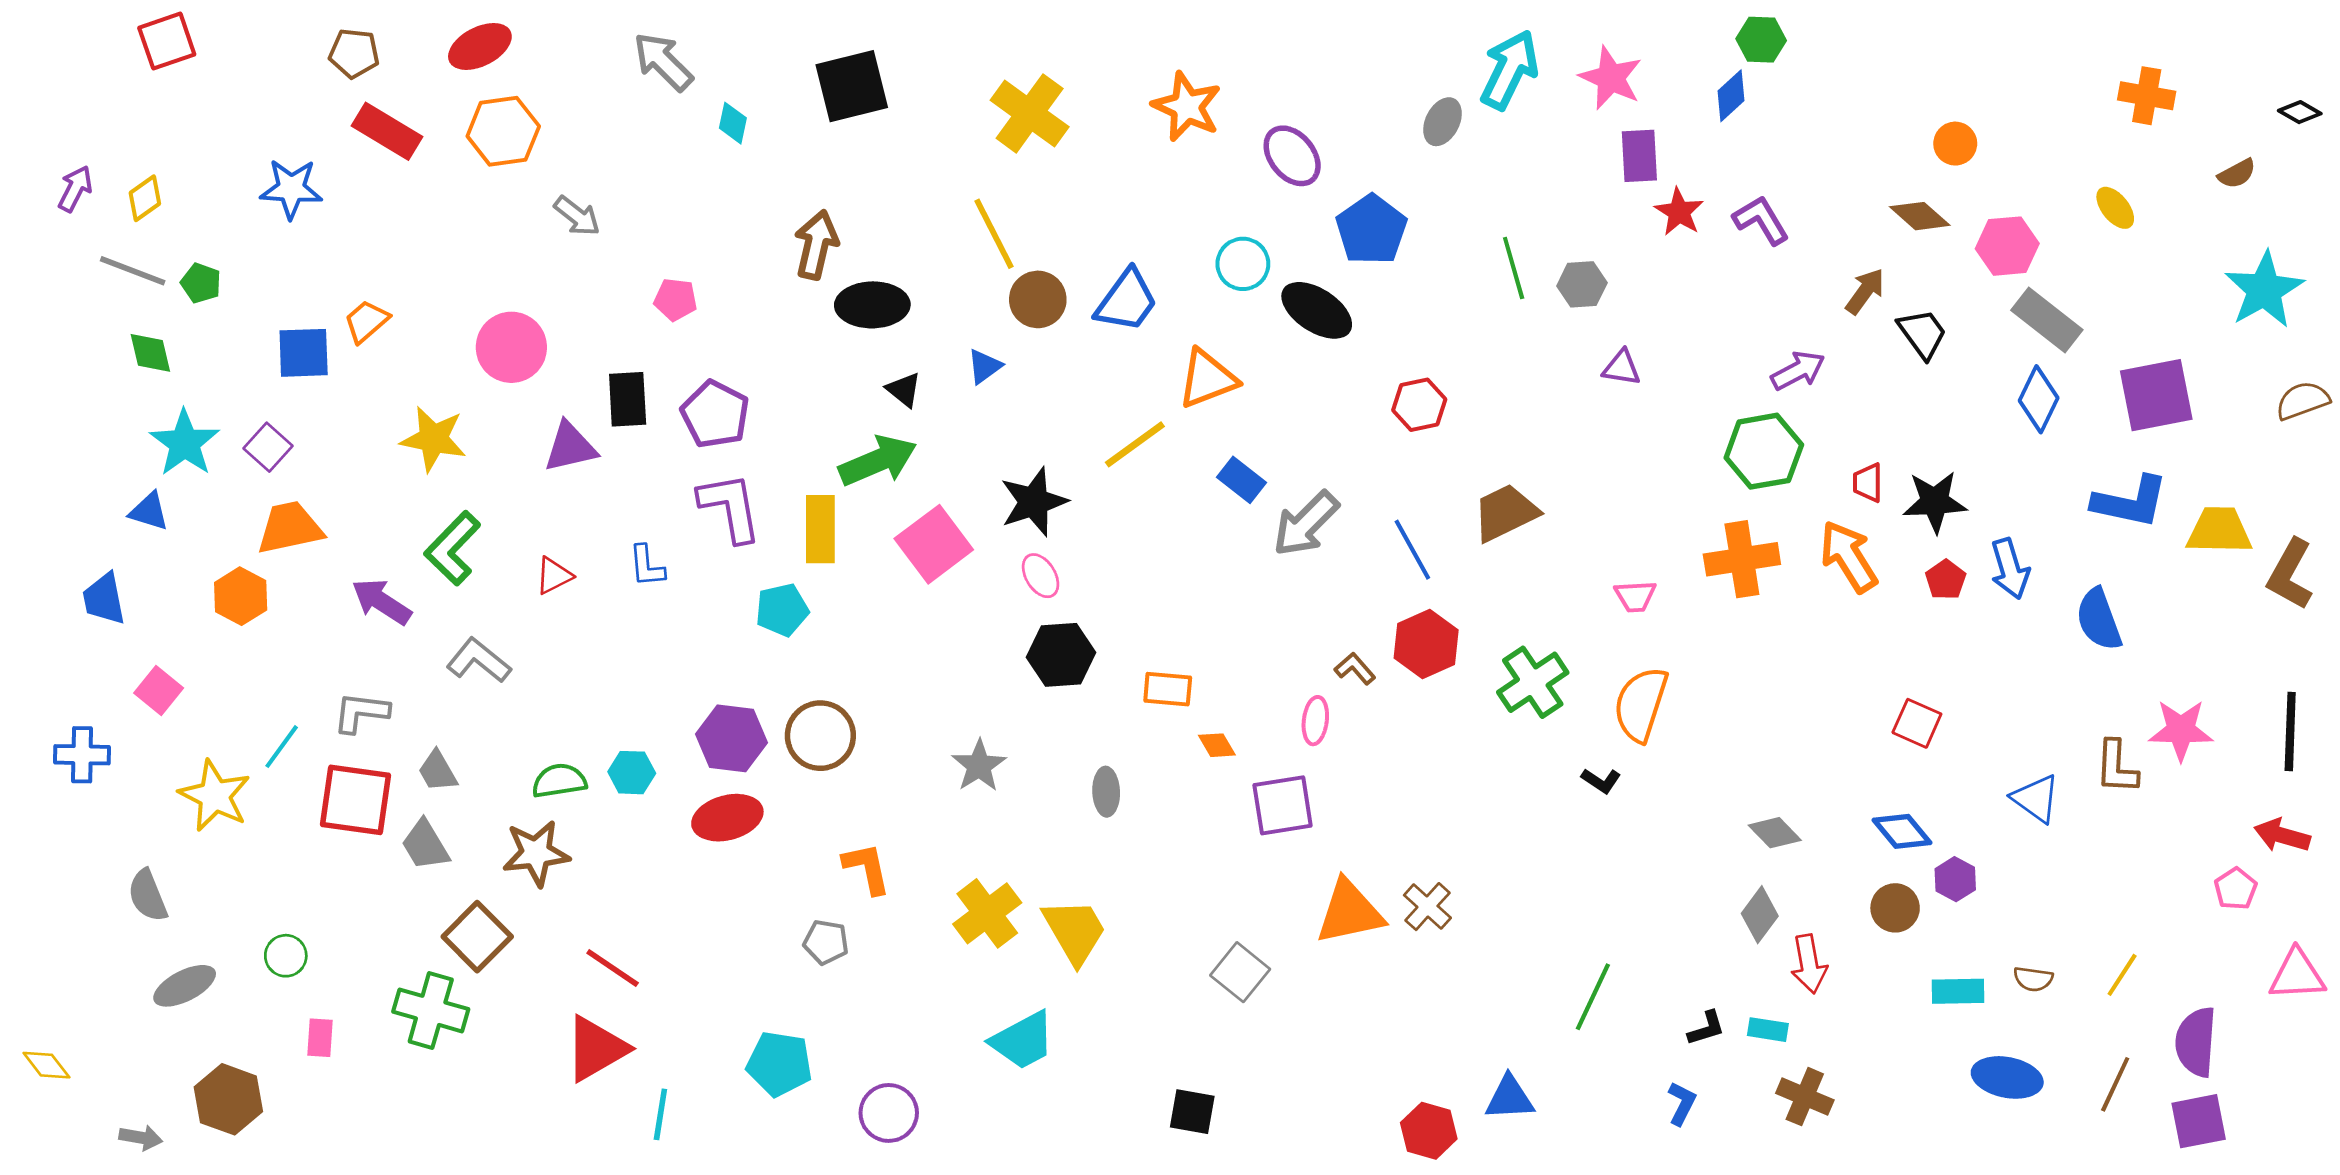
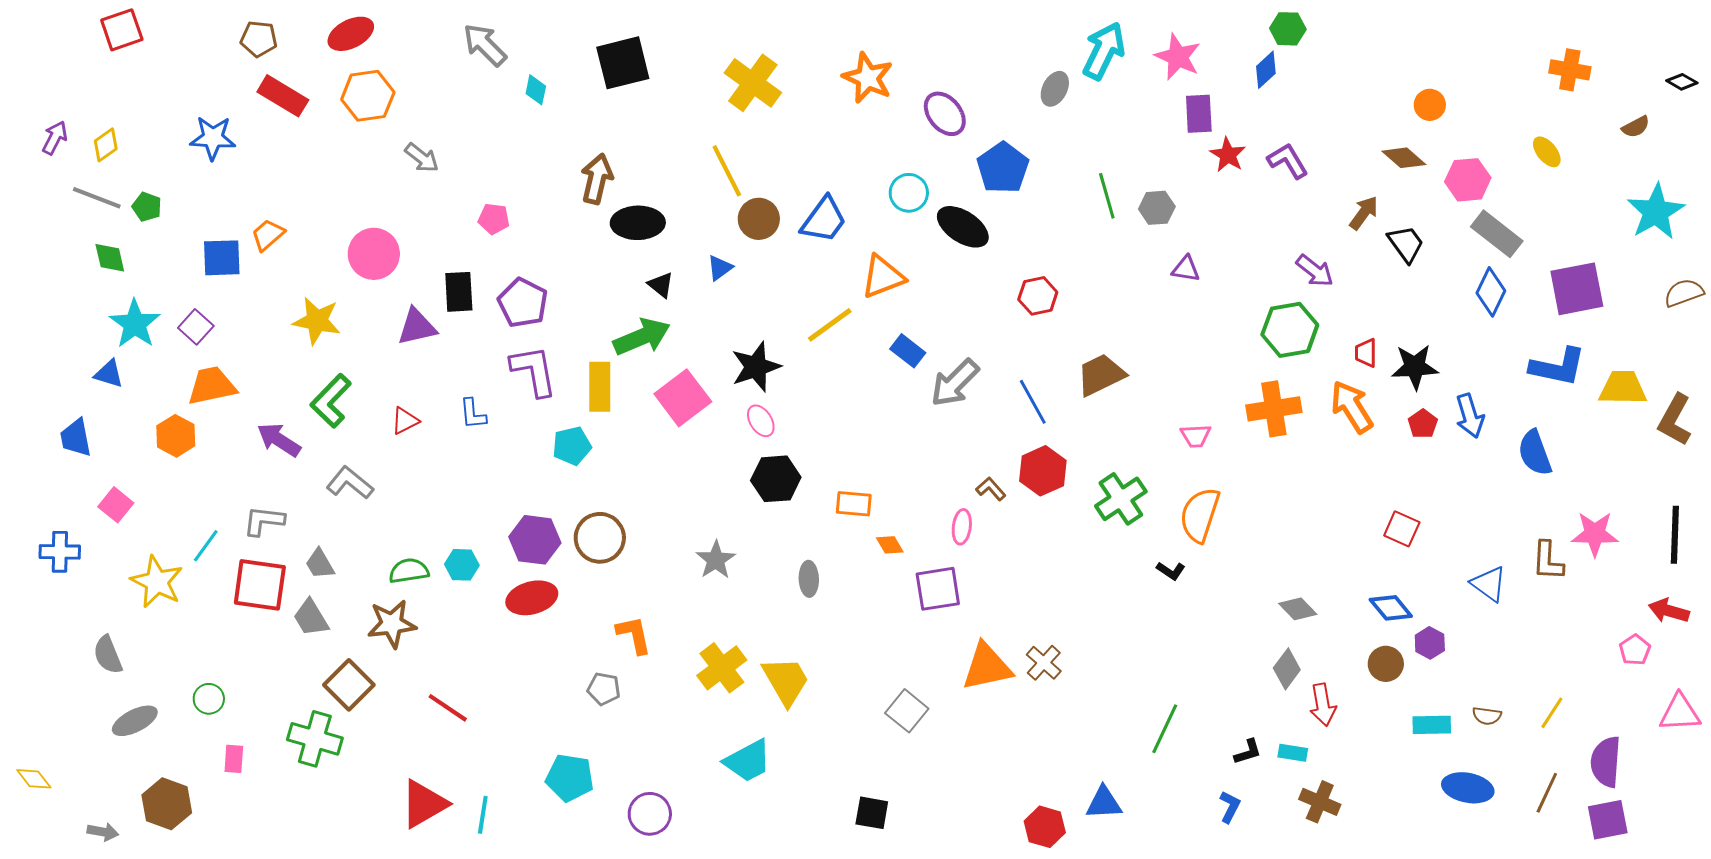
purple arrow: (1798, 371) -> (1315, 271), turned 66
red triangle: (596, 1049) -> (424, 804), moved

